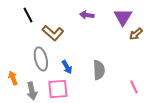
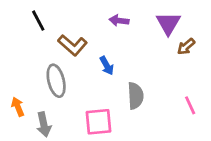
blue arrow: (67, 67) -> (107, 66), moved
pink line: (134, 87) -> (190, 105), moved
pink square: (58, 89) -> (99, 122), moved

